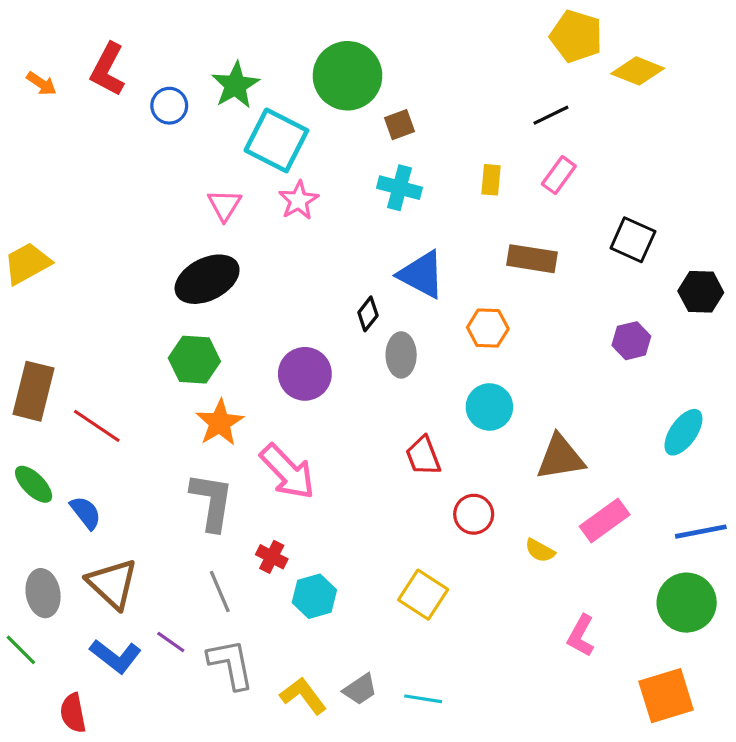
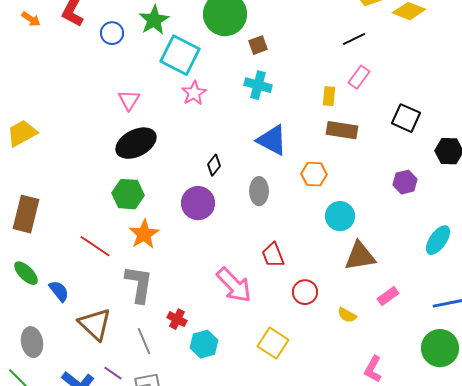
yellow rectangle: (491, 180) -> (329, 96), moved
pink triangle: (224, 205) -> (129, 100), moved
black diamond: (368, 314) -> (214, 165), moved
cyan circle: (489, 407) -> (340, 216), moved
red line: (97, 426) -> (95, 246), moved
pink arrow: (288, 472) -> (234, 285), moved
pink rectangle: (605, 521) -> (388, 296), size x0.7
brown triangle: (112, 584) -> (95, 324), moved

